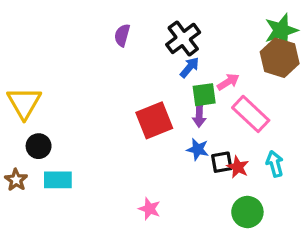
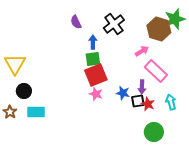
purple semicircle: (122, 35) -> (76, 22), turned -40
brown hexagon: (280, 58) -> (159, 29), moved
blue arrow: (190, 67) -> (93, 42), moved, turned -40
green square: (204, 95) -> (93, 59), moved
purple arrow: (199, 116) -> (142, 87), moved
pink star: (149, 209) -> (96, 94), moved

